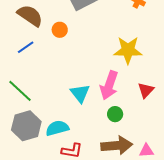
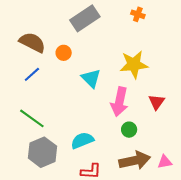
cyan triangle: (80, 93) -> (91, 78), moved
cyan semicircle: (57, 128) -> (82, 140), moved

